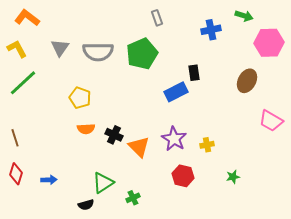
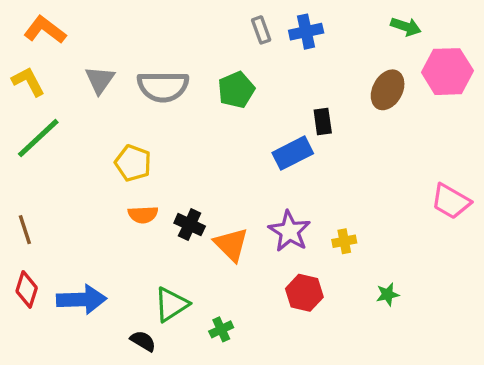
blue cross: (211, 30) -> (306, 32), moved
green pentagon: (142, 54) -> (236, 90), size x0.7
brown ellipse: (247, 81) -> (388, 90), moved
blue arrow: (49, 180) -> (81, 299), size x1.8
black semicircle: (86, 205) -> (143, 341), turned -133

